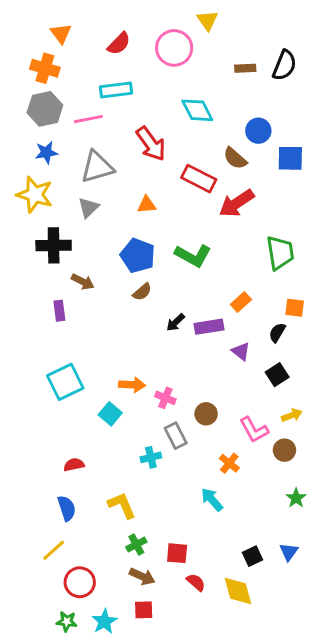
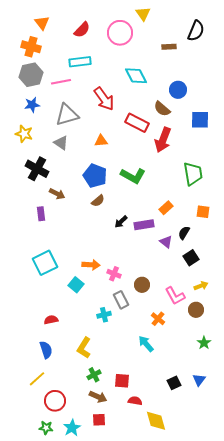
black semicircle: (284, 65) -> (196, 31), moved
blue square: (290, 158) -> (200, 120), moved
yellow star: (35, 195) -> (24, 134), size x0.7
red arrow: (237, 203) -> (163, 140), turned -35
gray triangle: (88, 208) -> (61, 143), turned -42
black cross: (54, 245) -> (37, 169), turned 30
black semicircle: (277, 333) -> (184, 233), moved
yellow L-shape: (122, 505) -> (84, 348), turned -125
red semicircle: (196, 582) -> (135, 401), turned -32
yellow diamond: (238, 591) -> (156, 421), moved

